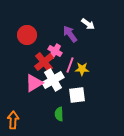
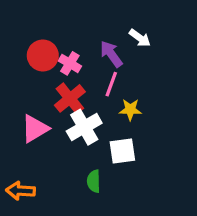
pink cross: (55, 51) -> (70, 63), moved
pink line: (70, 65) -> (111, 84), moved
pink triangle: (34, 83) -> (35, 129), moved
orange arrow: (13, 120) -> (21, 191), turned -90

